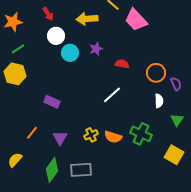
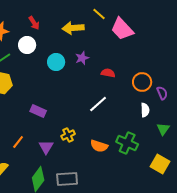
white circle: (56, 36) -> (27, 45), moved
yellow cross: (91, 135) -> (68, 135), moved

